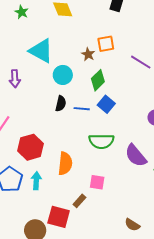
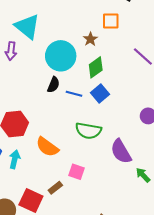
orange square: (106, 44) -> (111, 21), moved
cyan triangle: (41, 51) -> (27, 27), moved
cyan circle: (63, 75) -> (61, 56), size x1.5
orange semicircle: (65, 164) -> (47, 147), turned 110

